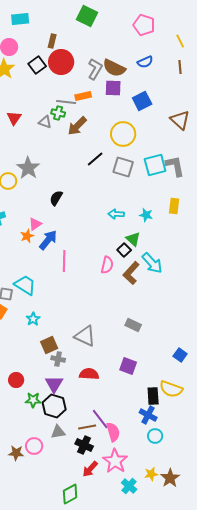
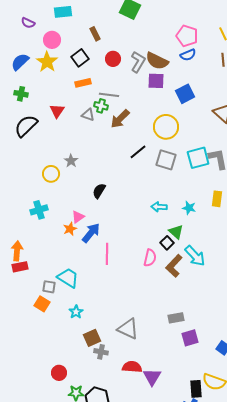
pink pentagon: (144, 25) -> (187, 36), moved
brown rectangle: (52, 41) -> (95, 34), turned -40
red circle: (61, 62) -> (113, 59), moved, size x0.6
orange rectangle: (83, 96) -> (83, 83), moved
gray star: (28, 168) -> (71, 161), size x0.6
gray rectangle: (133, 325) -> (176, 318), turned -35
purple square: (128, 366) -> (190, 338), moved, turned -36
purple triangle: (54, 384) -> (152, 377), moved

